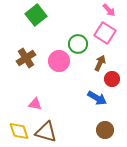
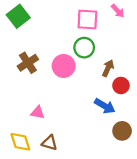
green square: (36, 15) -> (18, 16), moved
pink square: (105, 33) -> (87, 19), moved, turned -30
brown circle: (105, 130) -> (122, 131), moved
brown triangle: (46, 132) -> (50, 143), size x0.7

